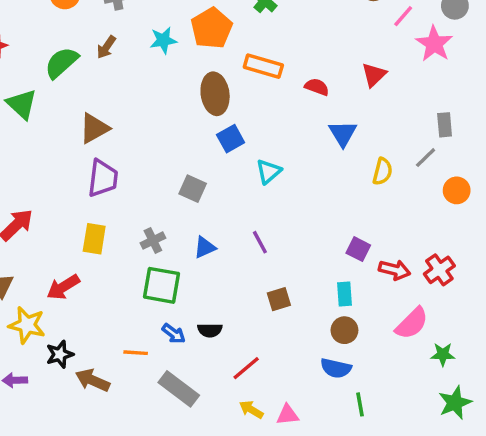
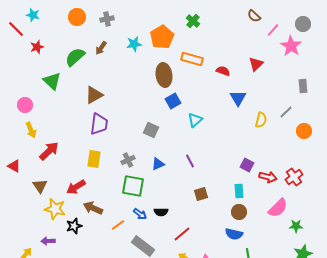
gray rectangle: (445, 125) -> (303, 86), moved
orange line: (136, 353) -> (118, 225), turned -40
brown arrow: (92, 380) -> (93, 208), moved

